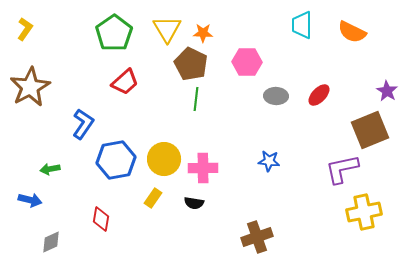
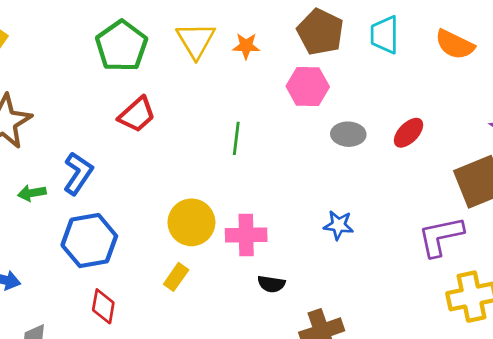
brown pentagon: (191, 64) -> (320, 32), moved
blue hexagon: (116, 160) -> (89, 241), moved
green arrow: (50, 169) -> (32, 193), moved
black semicircle: (194, 203) -> (271, 284), moved

